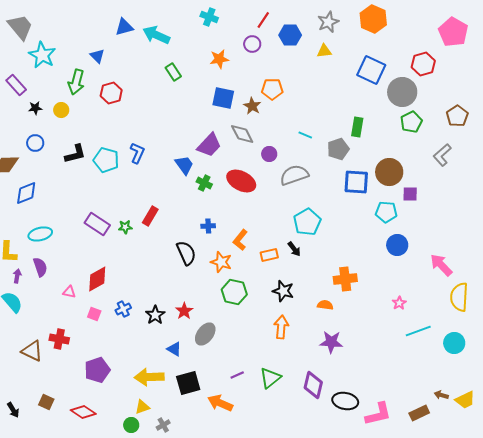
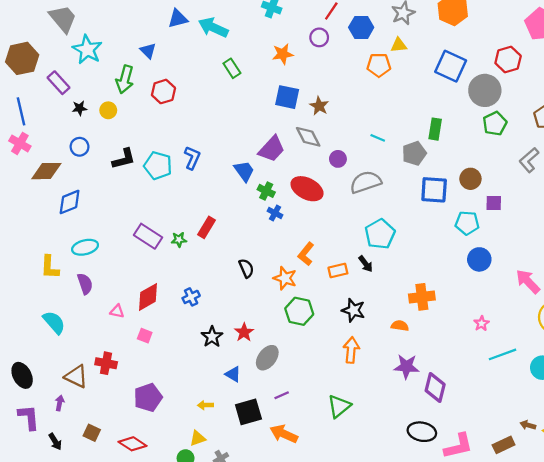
orange pentagon: (272, 89) -> (379, 65), moved
brown circle: (389, 172) -> (470, 179), size x0.7
blue cross: (208, 226) -> (275, 213), moved, turned 32
black semicircle: (186, 253) -> (246, 268), size x0.7
purple arrow: (17, 276) -> (60, 403), moved
blue cross: (123, 309) -> (191, 297), moved
purple line: (237, 375) -> (282, 395), moved
yellow arrow: (149, 377) -> (205, 405), size x0.5
purple diamond: (313, 385) -> (435, 388), moved

